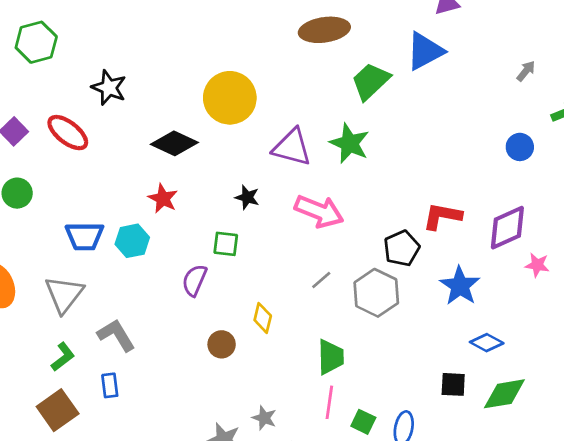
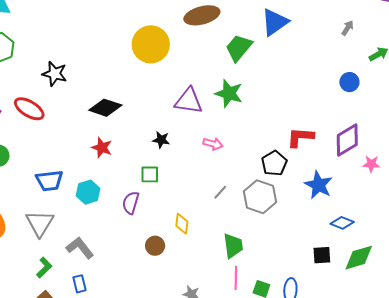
yellow circle: (230, 98) -> (151, 44), moved
pink arrow: (319, 211) -> (213, 144), size x0.6
cyan hexagon: (132, 241) -> (88, 192), moved

